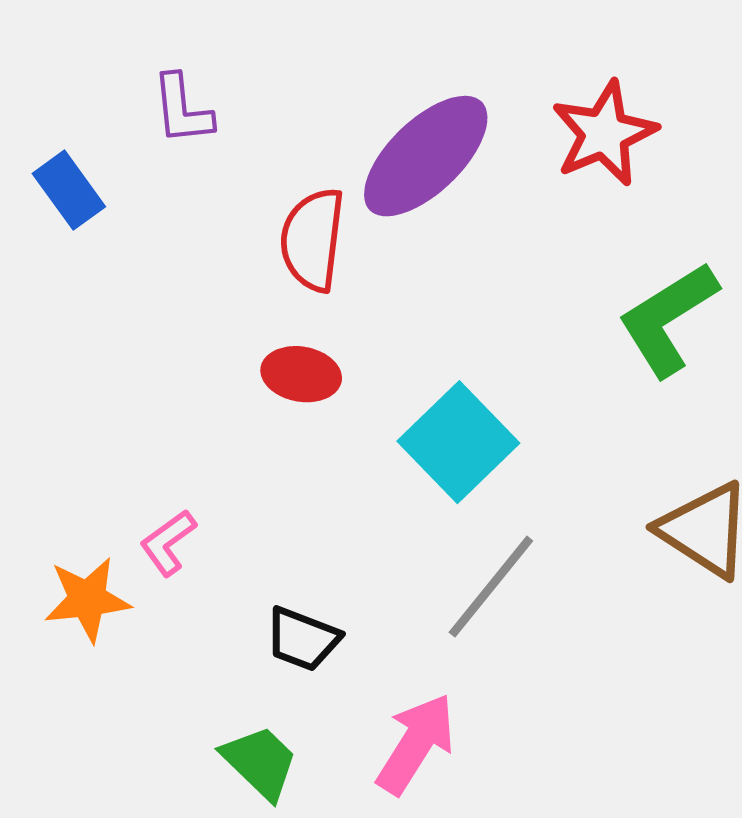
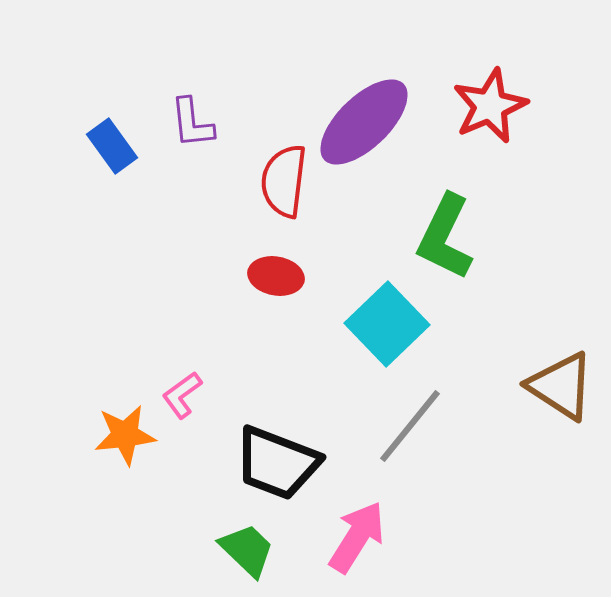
purple L-shape: (182, 109) -> (192, 123), moved
green L-shape: (668, 319) -> (445, 237), moved, turned -32
black trapezoid: (303, 639) -> (277, 463), size x1.6

